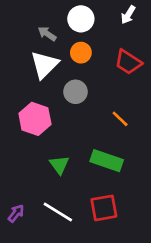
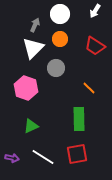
gray arrow: (47, 34) -> (35, 25), turned 80
green rectangle: (107, 161) -> (79, 119), turned 70
green triangle: (59, 165) -> (31, 126), moved, turned 42
purple arrow: (16, 213) -> (12, 158), turned 64

